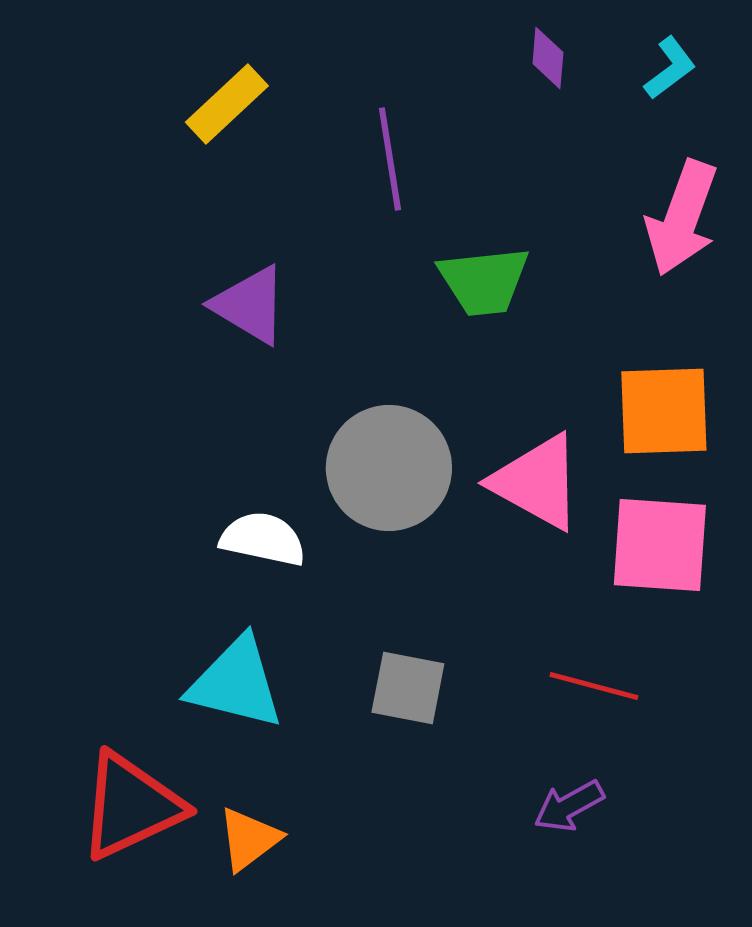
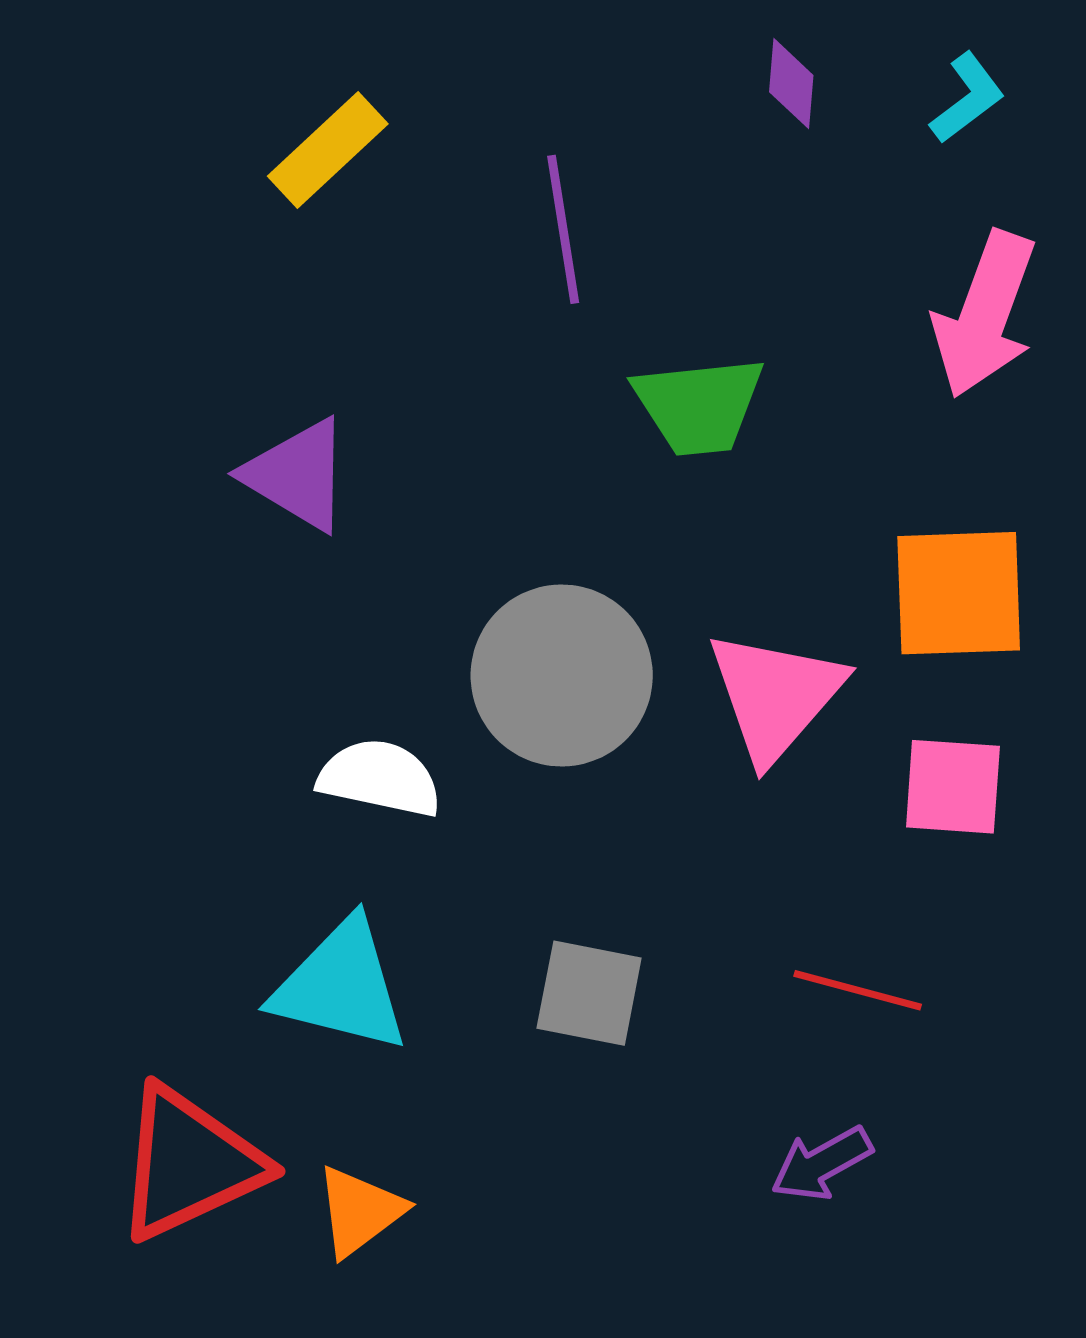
purple triangle: (250, 305) -> (297, 475), moved
pink triangle: (537, 482) -> (775, 696), turned 42
pink square: (660, 545) -> (953, 787), size x0.7

